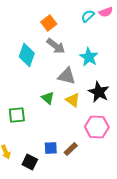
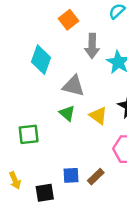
gray arrow: (56, 46) -> (92, 46), moved, turned 54
gray triangle: (67, 76) -> (73, 86), moved
black square: (30, 162) -> (45, 193), turned -35

